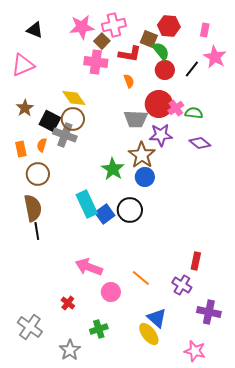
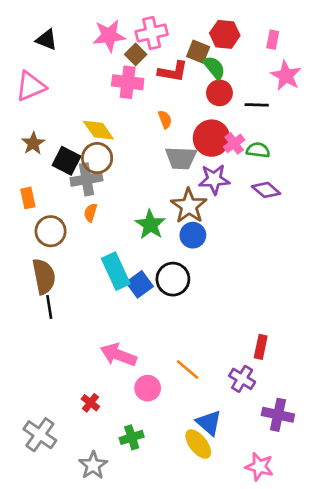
black line: (192, 69) -> (257, 105), moved, turned 54
orange semicircle: (129, 81) -> (165, 119), moved
gray cross: (65, 135) -> (86, 179), turned -30
orange semicircle: (42, 145) -> (90, 213), moved

